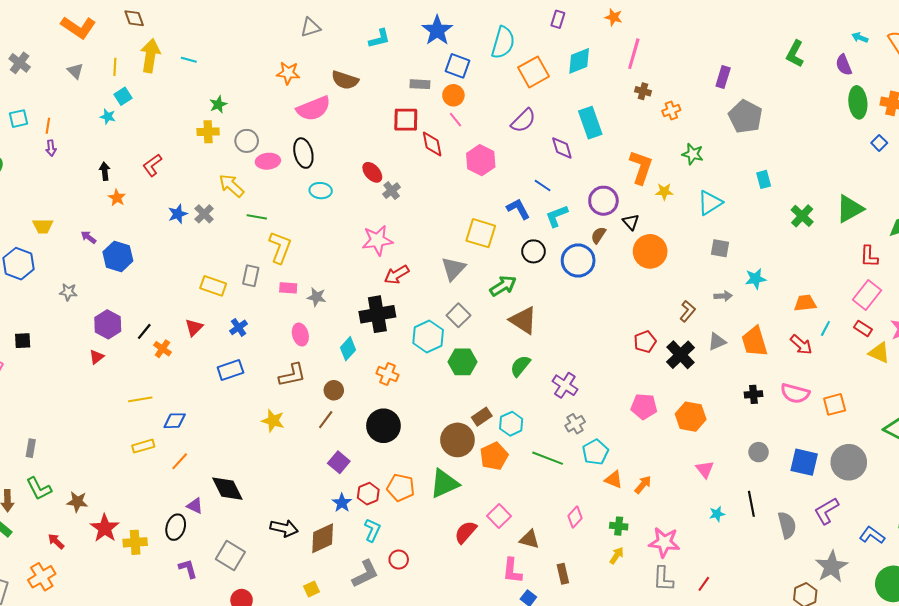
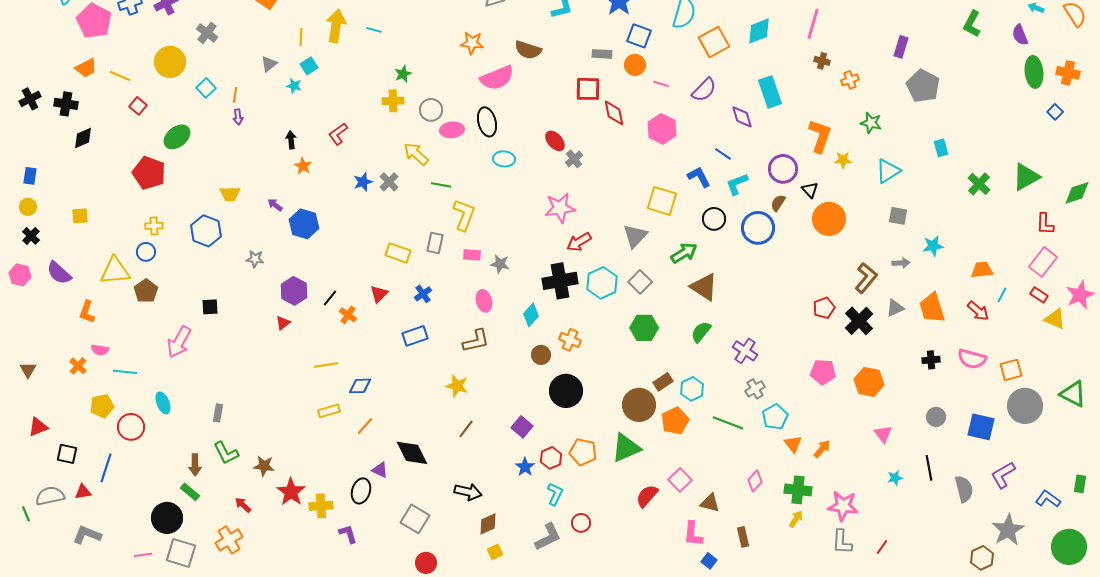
gray triangle: (75, 71) -> (269, 64), moved, turned 36
cyan square: (19, 119) -> (206, 88), turned -30
pink line: (455, 120) -> (661, 84), moved, turned -35
brown L-shape: (688, 311) -> (866, 278), size x1.4
cyan hexagon: (428, 337) -> (602, 283), moved
brown circle: (334, 390) -> (541, 355), moved
brown line: (326, 420) -> (466, 429), moved
gray circle: (849, 462) -> (1025, 406), moved
orange triangle: (614, 479) -> (793, 444), turned 30
green cross: (619, 526) -> (798, 490), size x1.5
brown diamond: (323, 538) -> (488, 524), moved, size x0.7
purple L-shape: (188, 569) -> (348, 534), moved

